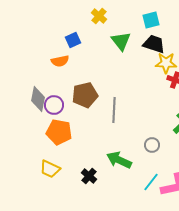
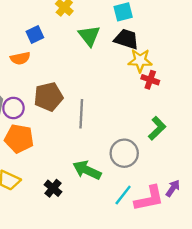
gray circle: (152, 145) -> (124, 153), size x1.6

